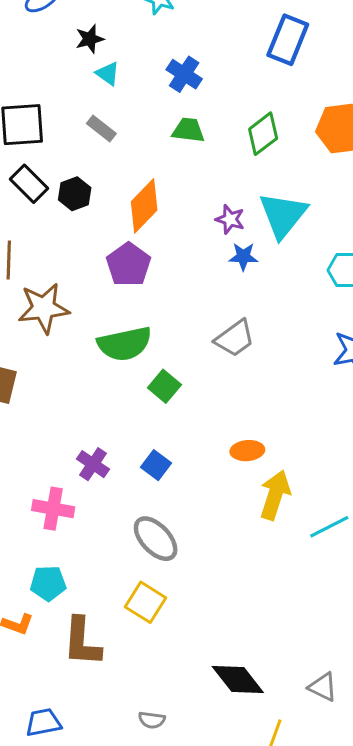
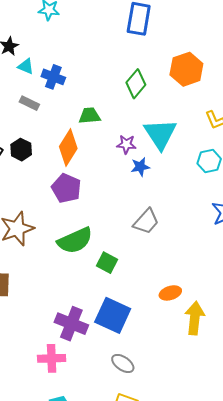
blue cross: (184, 74) -> (53, 77), moved
green trapezoid: (188, 130) -> (89, 116), moved
purple cross: (93, 464) -> (71, 324), size x1.5
blue square: (156, 465) -> (113, 315), size x1.8
gray ellipse: (156, 539) -> (123, 363), size x0.7

